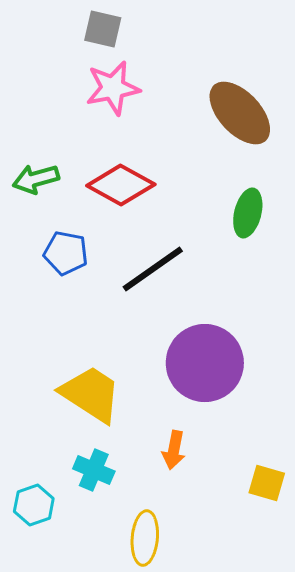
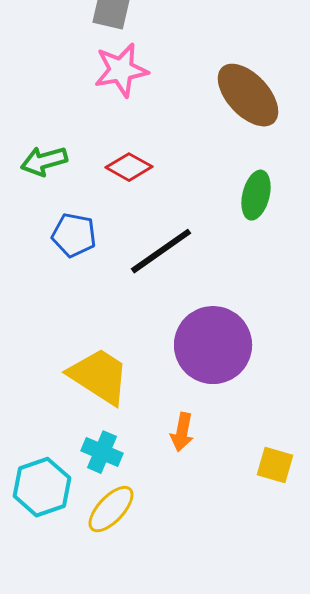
red diamond: (121, 185) -> (129, 167), size x0.7
cyan hexagon: (34, 505) -> (42, 487), size x1.4
yellow ellipse: (145, 538) -> (111, 509), moved, turned 38

